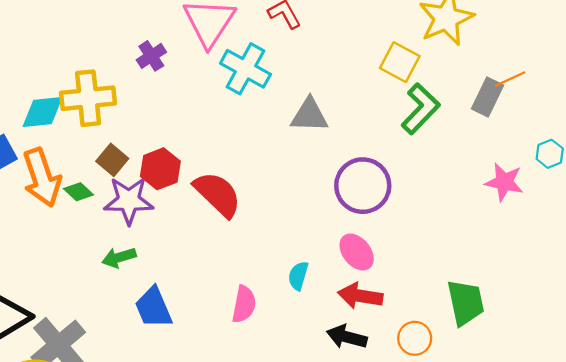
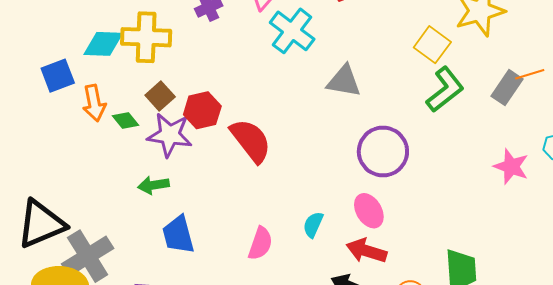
orange arrow: (42, 178) -> (94, 103), size x0.7

